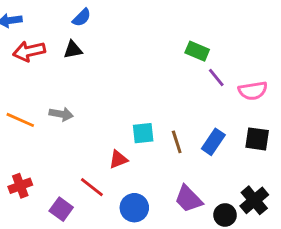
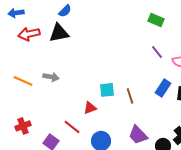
black triangle: (73, 50) -> (59, 33), size x1.5
green rectangle: (197, 51) -> (156, 20), moved
blue rectangle: (213, 142) -> (163, 88), moved

